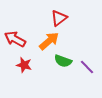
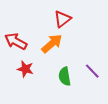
green semicircle: (63, 61) -> (65, 76), moved, turned 60

